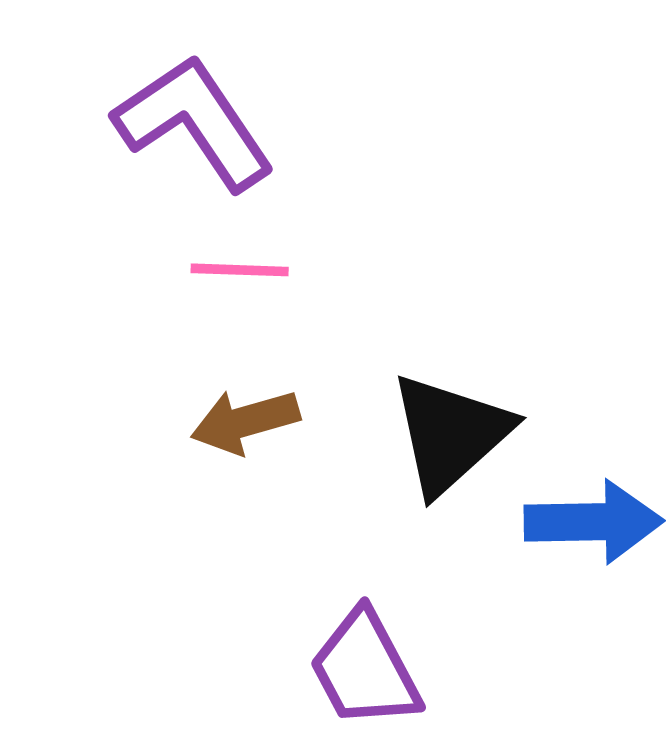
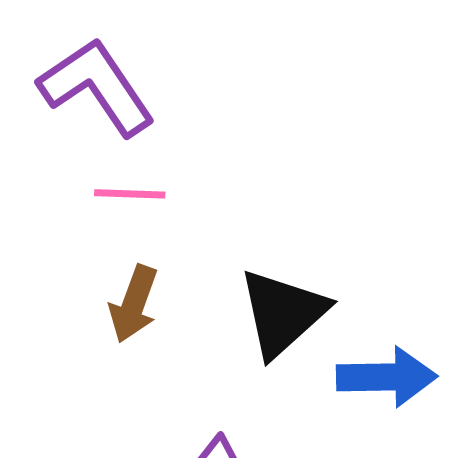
brown arrow: (245, 421) -> (134, 304), turned -54

